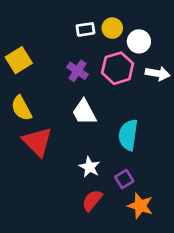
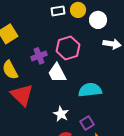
pink hexagon: (118, 68) -> (68, 48), moved
purple cross: (77, 71) -> (39, 56), moved, turned 35
cyan semicircle: (128, 135) -> (90, 90), turned 75

